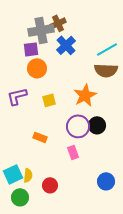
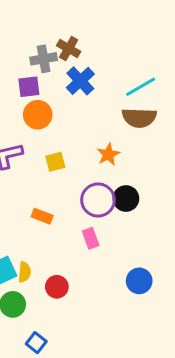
brown cross: (58, 23) -> (69, 49), turned -35
gray cross: (41, 30) -> (44, 59), size x0.7
orange star: (85, 95) -> (108, 154), size x0.7

